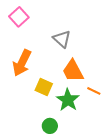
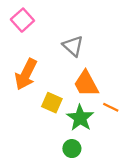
green circle: (50, 126) -> (72, 149), moved

